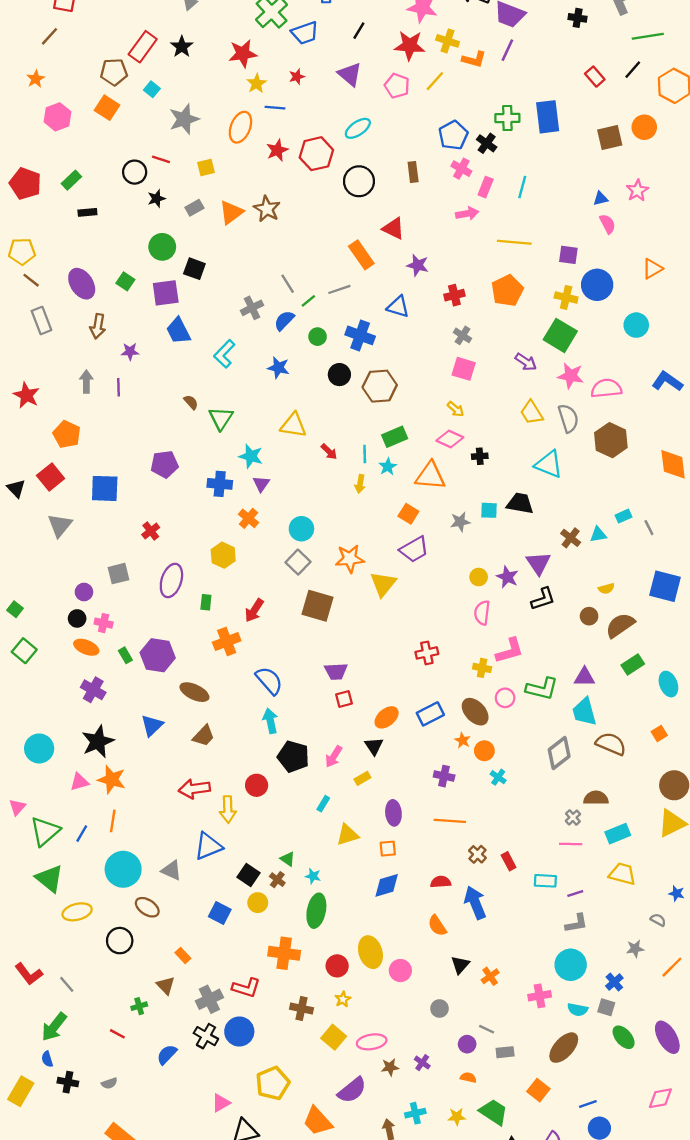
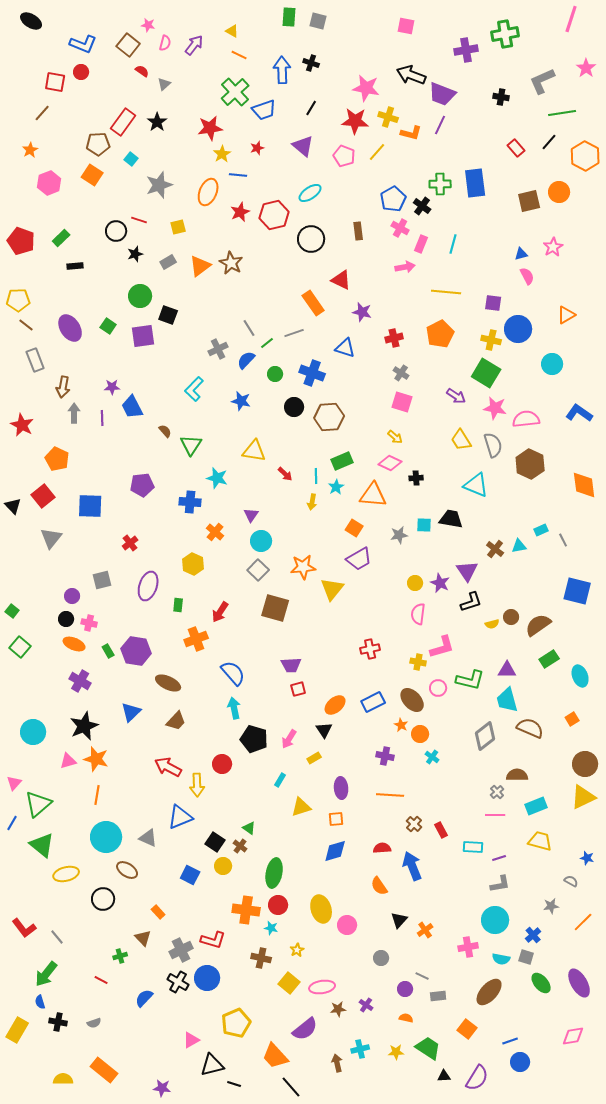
brown arrow: (98, 326) -> (63, 387), moved
blue trapezoid: (178, 331) -> (132, 407), moved
purple triangle: (261, 484) -> (251, 515), moved
yellow semicircle: (606, 589) -> (492, 624), moved
red arrow: (194, 789) -> (168, 767), turned 36
blue line: (82, 834) -> (12, 823), moved
cyan star: (313, 876) -> (271, 928), moved
red circle: (337, 966) -> (278, 905), moved

